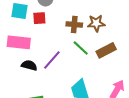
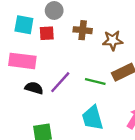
brown cross: (74, 25) -> (83, 30), moved
green line: (81, 48) -> (95, 82), moved, turned -30

